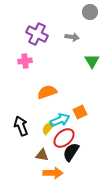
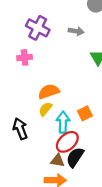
cyan arrow: (60, 120) -> (63, 122), turned -66
yellow semicircle: (48, 128) -> (45, 109), moved
brown triangle: (42, 155) -> (57, 161), moved

